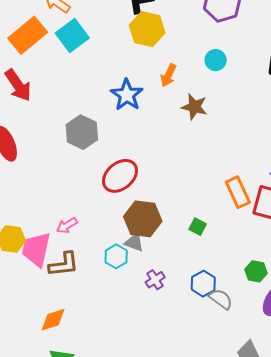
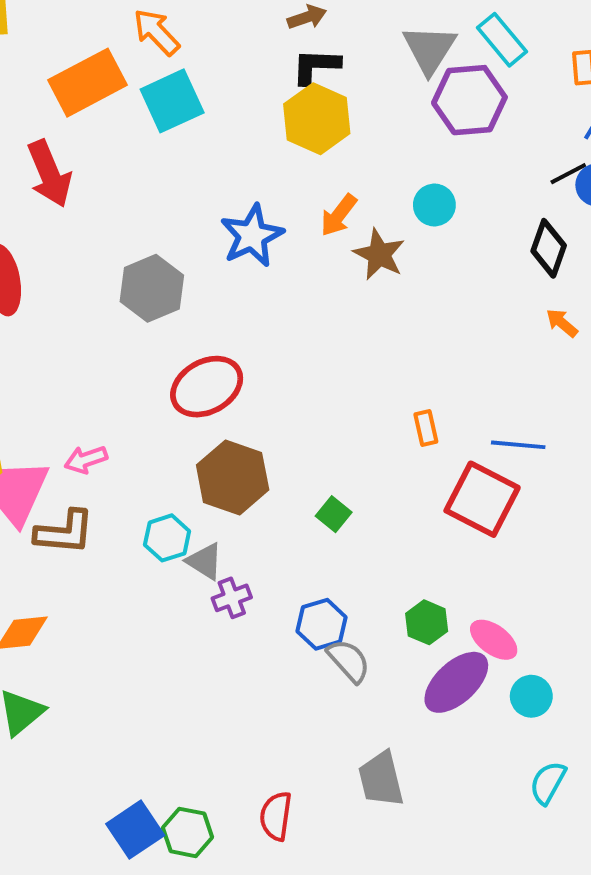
brown star: (194, 107) -> (379, 254), moved
orange rectangle: (238, 192) -> (426, 428), moved, size x0.6
gray triangle: (134, 242) -> (205, 561), moved

